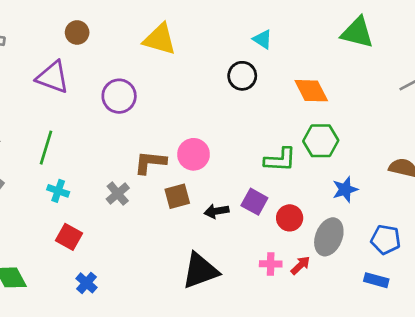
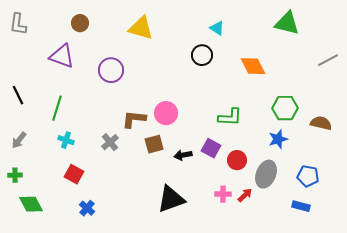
green hexagon: (321, 141) -> (285, 108), moved

